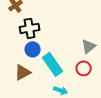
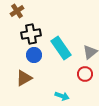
cyan rectangle: (53, 64) -> (61, 48), moved

